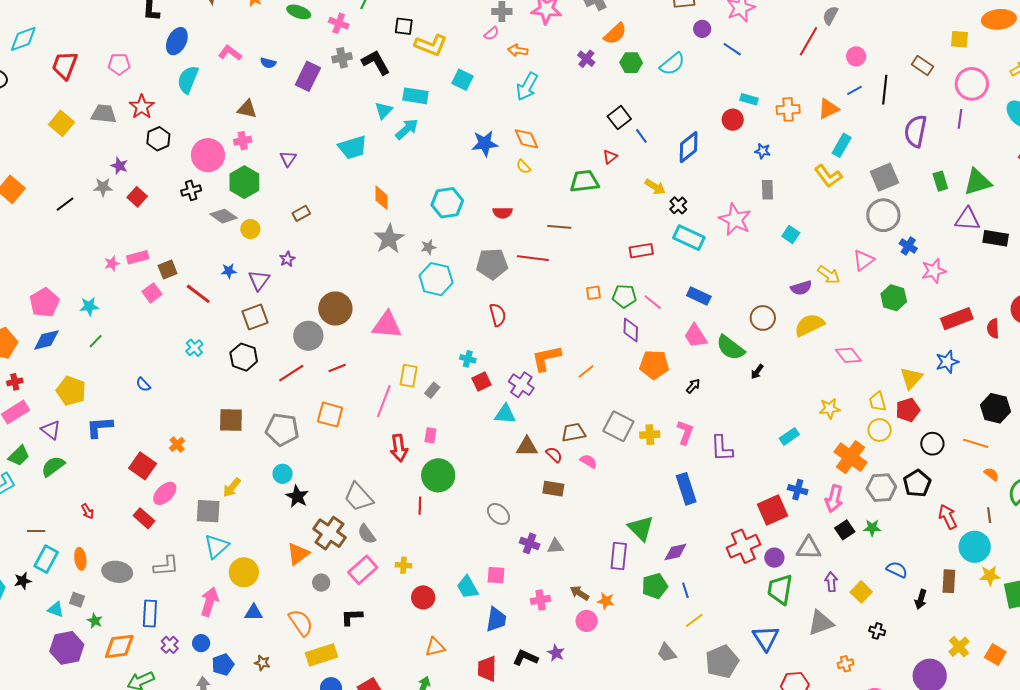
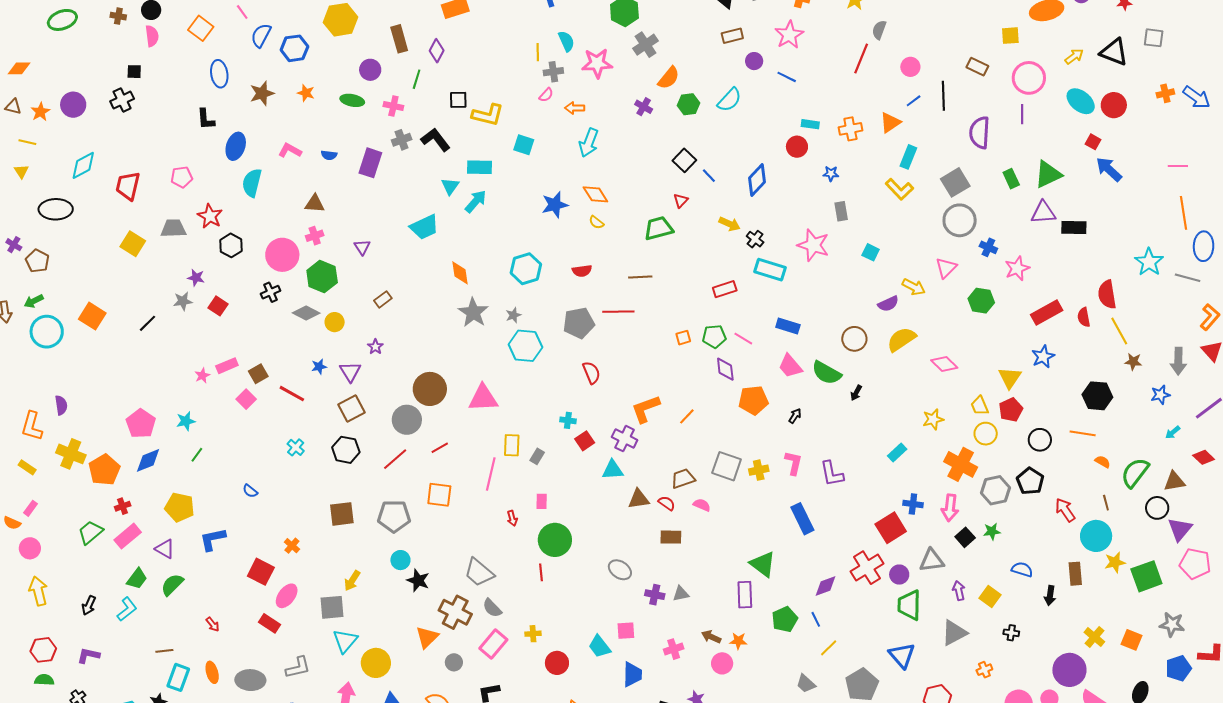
red arrow: (399, 448) -> (512, 518), size x0.6
purple diamond: (675, 552) -> (826, 586), moved

